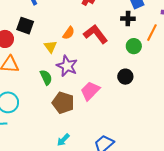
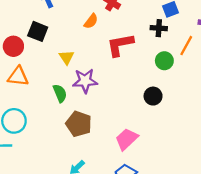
orange semicircle: (69, 33) -> (91, 21), moved
red L-shape: (96, 34) -> (120, 45), turned -65
purple star: (67, 66) -> (85, 81), turned -30
pink trapezoid: (90, 91) -> (127, 139), moved

